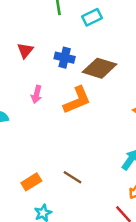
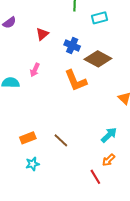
pink arrow: (37, 94) -> (35, 70), moved
orange L-shape: (77, 100) -> (76, 81), turned 80

